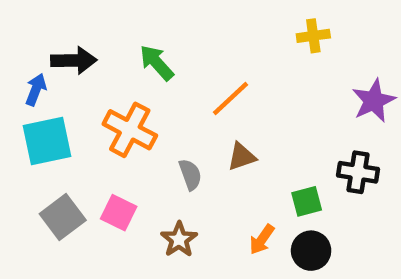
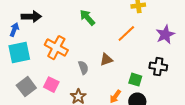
green arrow: (157, 63) -> (87, 18), moved
orange line: (230, 98) -> (126, 34), moved
green square: (307, 201) -> (135, 80), turned 32

